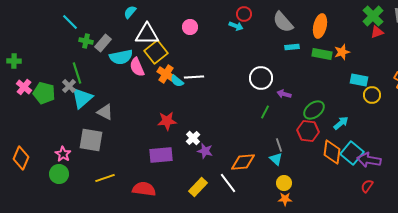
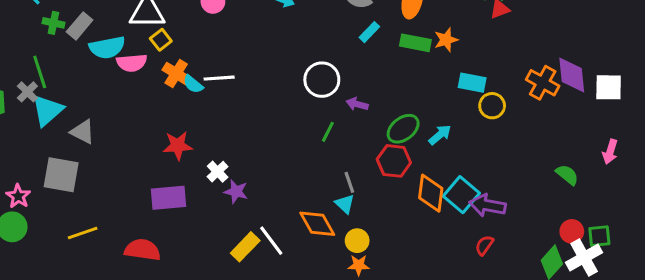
cyan rectangle: (292, 47) -> (369, 32), turned -40
yellow square: (156, 52) -> (161, 40), size x0.6
pink semicircle: (137, 67) -> (132, 63), turned -72
cyan arrow: (341, 123) -> (440, 135), moved
orange diamond: (243, 162) -> (317, 224), moved, turned 65
yellow rectangle: (198, 187) -> (245, 247), moved

